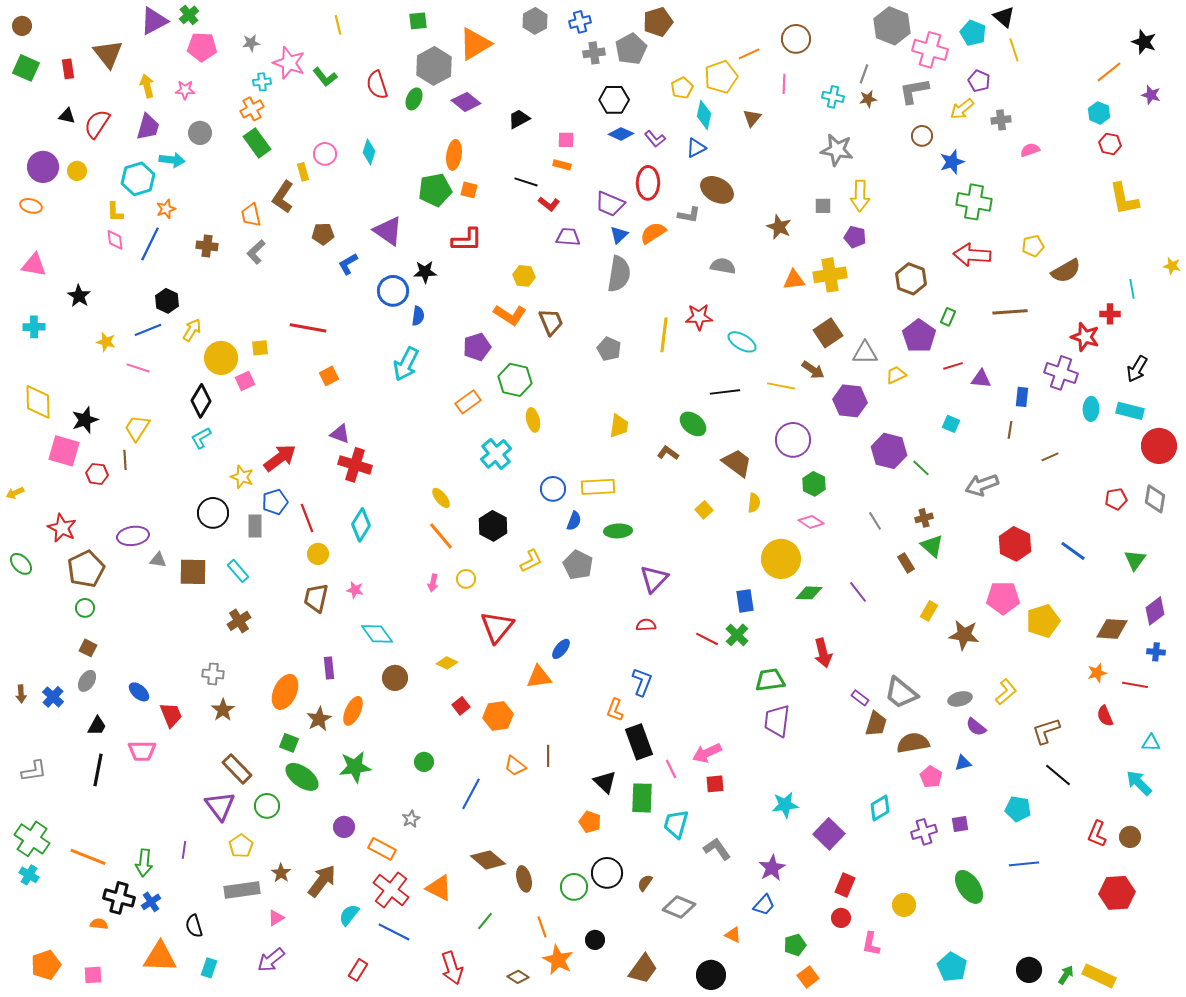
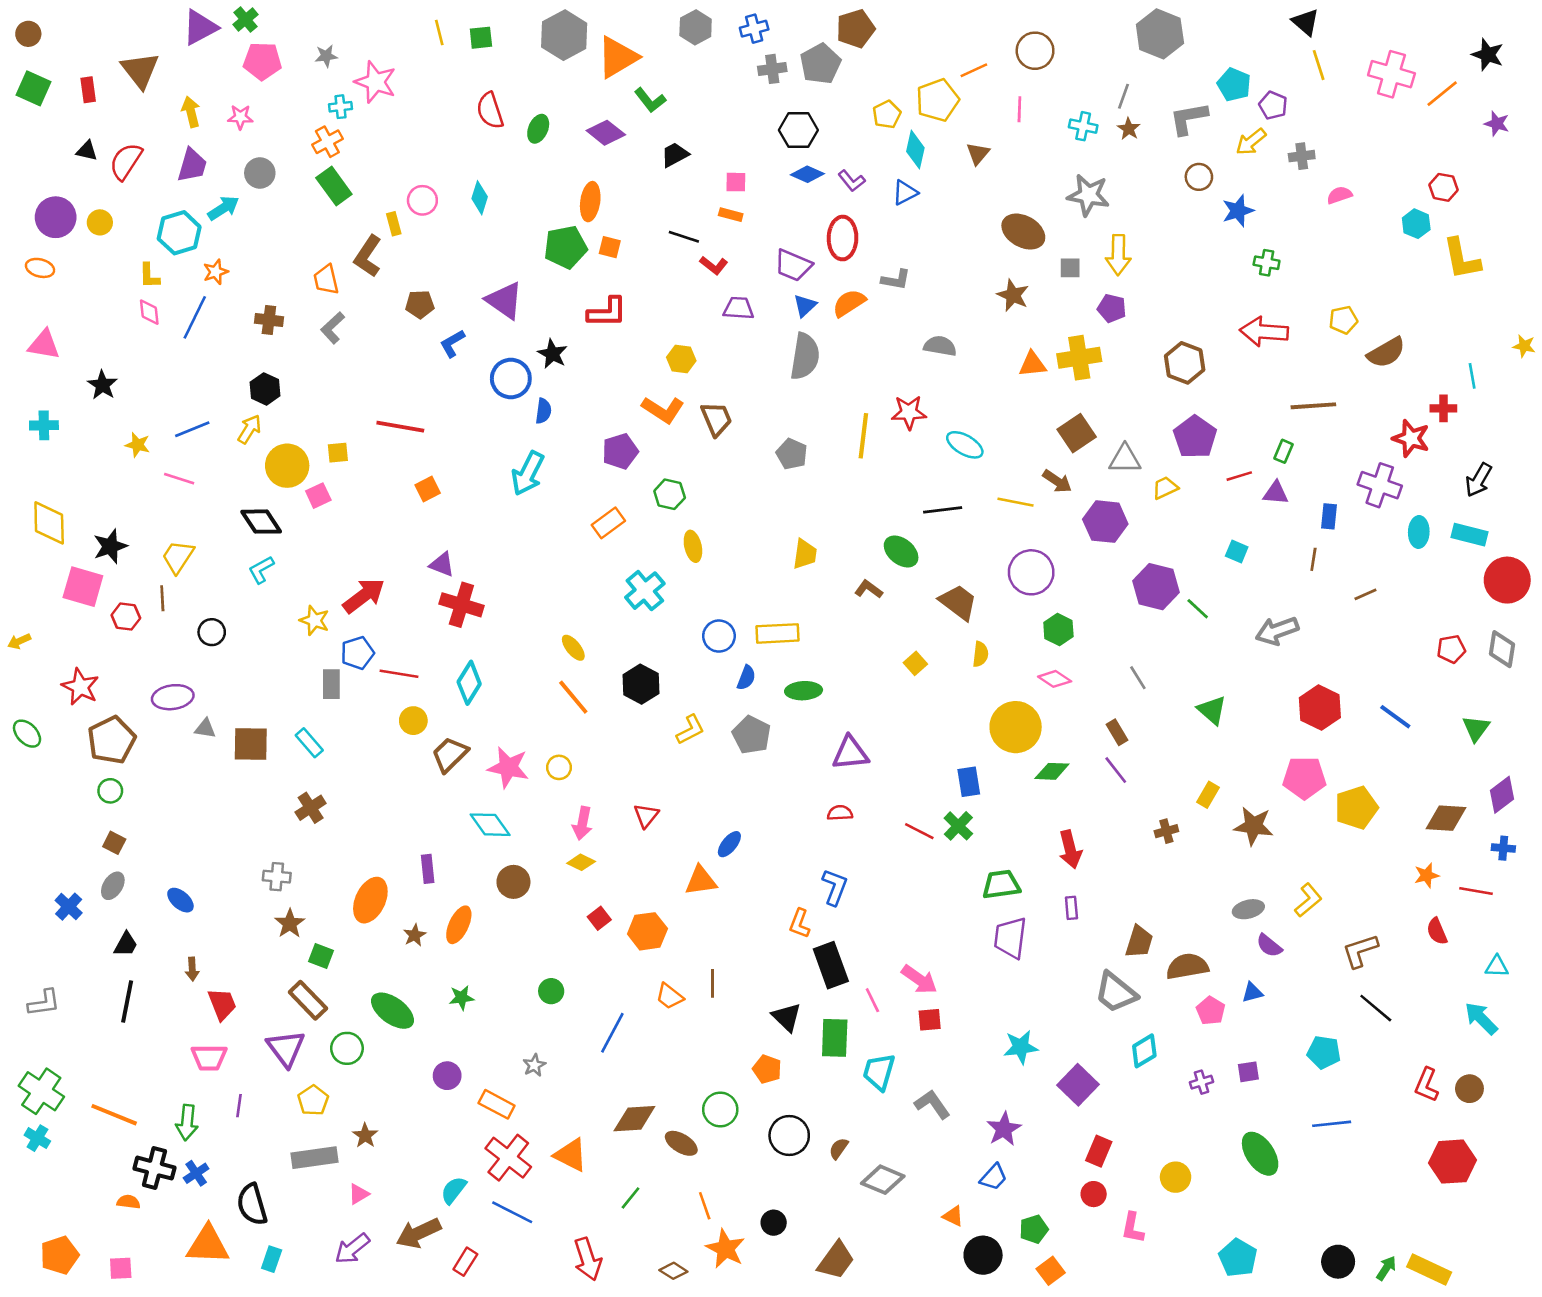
green square: (418, 21) -> (481, 38), moved
cyan pentagon: (973, 33) -> (1234, 85), moved
pink cross: (930, 50) -> (1391, 74), moved
gray hexagon: (434, 66) -> (564, 35), moved
green L-shape: (325, 77) -> (650, 100), moved
brown star: (868, 99) -> (1129, 129), turned -30
cyan hexagon: (1099, 113) -> (1416, 224), moved
cyan arrow: (172, 160) -> (223, 208), turned -40
brown ellipse: (717, 190) -> (1023, 232), moved
green cross: (974, 202) -> (1267, 263), size x0.6
black star: (425, 272) -> (552, 354), turned 30
black hexagon: (167, 301) -> (265, 389), moved
green rectangle: (948, 317) -> (1283, 451), moved
green hexagon: (515, 380) -> (670, 494), size x0.7
black diamond: (201, 401) -> (261, 522), turned -64
black circle: (213, 513) -> (212, 632), moved, size x0.7
red line: (307, 518) -> (399, 674), turned -60
brown cross: (924, 518) -> (1166, 831), moved
brown rectangle: (906, 563) -> (1117, 732), moved
yellow circle: (466, 579) -> (559, 767), moved
purple triangle: (654, 579) -> (850, 753), turned 40
pink arrow: (433, 583) -> (582, 823), moved, size x1.4
pink star: (355, 590) -> (508, 767), moved, size x1.8
brown trapezoid: (316, 598) -> (450, 754), moved, turned 32
red triangle: (497, 627) -> (646, 816), size x0.6
gray trapezoid: (901, 693) -> (1116, 992), moved
brown arrow: (21, 694) -> (192, 969), moved
purple rectangle: (860, 698) -> (1071, 908), moved, turned 48
red trapezoid: (171, 715) -> (222, 1004), moved
brown star: (319, 719) -> (415, 935), size x0.7
green square: (289, 743) -> (321, 956), moved
pink trapezoid: (142, 751) -> (209, 1057), moved
pink arrow: (707, 753) -> (919, 979), turned -120
green star: (355, 767) -> (461, 998), size x0.6
purple cross: (924, 832) -> (1202, 1082), size x0.7
brown diamond: (488, 860) -> (634, 1119), turned -44
brown ellipse: (524, 879) -> (681, 1143), turned -45
brown arrow: (322, 881) -> (419, 1233), moved, turned -152
green circle: (574, 887) -> (720, 1109), moved
black semicircle: (194, 926) -> (252, 1204), size x1.4
black circle: (711, 975) -> (983, 1255), moved

